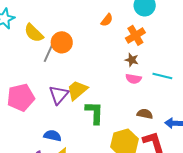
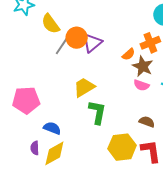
orange semicircle: (107, 20) -> (129, 54), moved
brown star: (132, 60) -> (143, 66), size x1.5
purple triangle: (59, 95) -> (92, 43), moved
pink pentagon: (21, 97) -> (26, 100), moved

